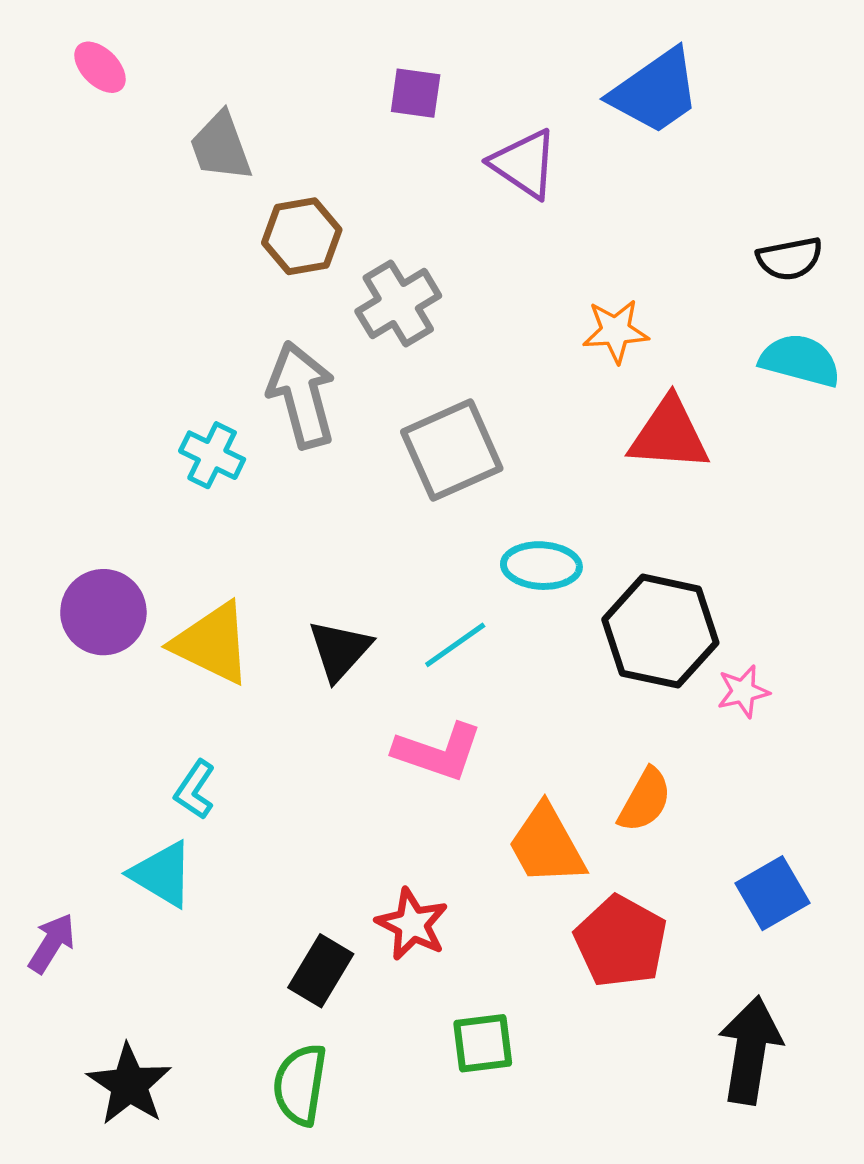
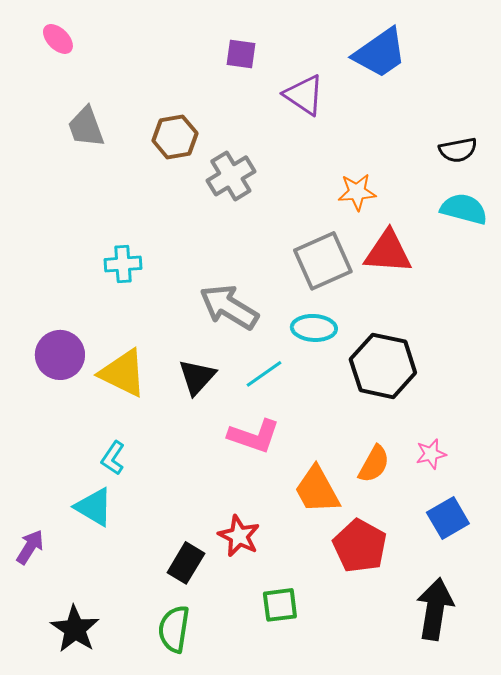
gray trapezoid: (221, 147) -> (86, 127), moved
gray arrow: (302, 395) -> (229, 307), moved, turned -44
gray square: (452, 450) -> (323, 261), moved
cyan cross: (212, 455) -> (123, 264), turned -30
pink star: (743, 691) -> (431, 454), moved

